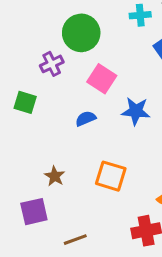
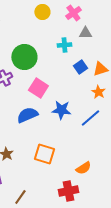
blue semicircle: (86, 119) -> (27, 115), size x1.5
brown line: (75, 240) -> (20, 197), turned -35

